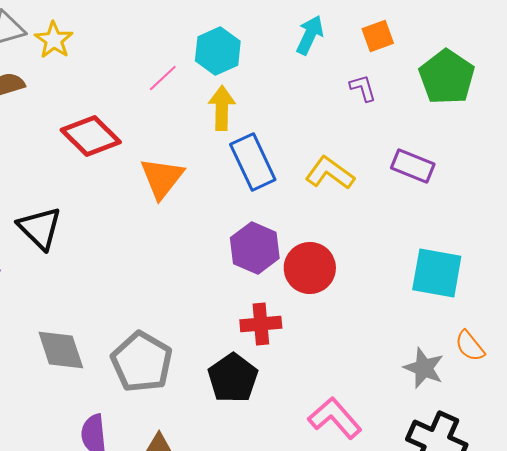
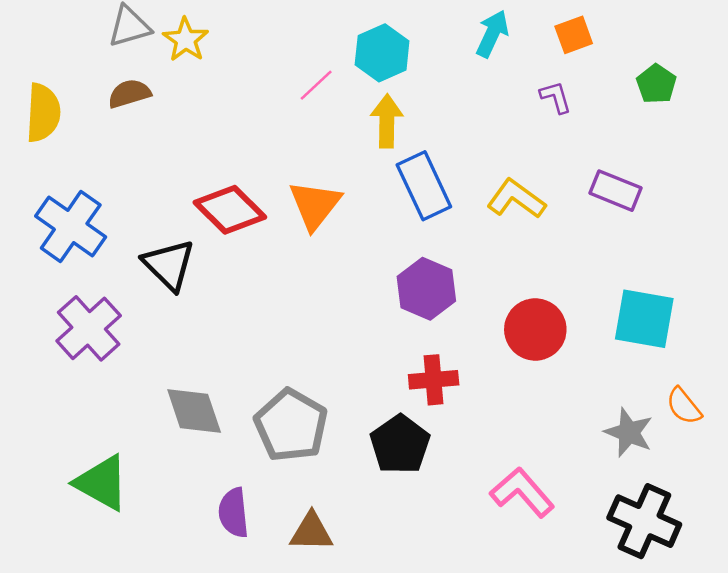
green pentagon: (447, 77) -> (656, 84), size x0.6
red diamond: (91, 136) -> (230, 210), moved
red circle: (310, 268) -> (535, 329), moved

